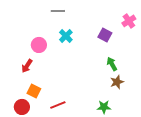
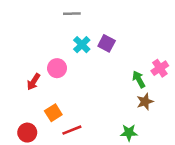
pink cross: (129, 21) -> (160, 68), moved
purple square: (105, 35) -> (107, 43), moved
pink circle: (39, 45) -> (57, 68), moved
orange square: (34, 91) -> (53, 113), moved, turned 32

